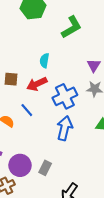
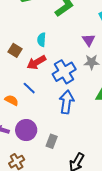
brown square: (11, 79) -> (15, 50), moved, turned 32
purple circle: (20, 165) -> (26, 130), moved

